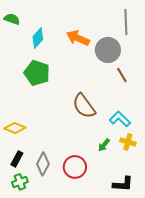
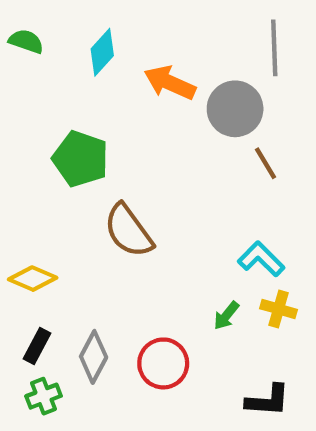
cyan diamond: (38, 38) -> (102, 52), moved
brown semicircle: (84, 106) -> (128, 231), moved

